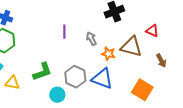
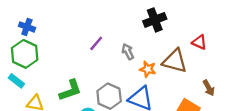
purple line: (64, 32) -> (96, 43), turned 40
brown arrow: (161, 61) -> (209, 88), moved

